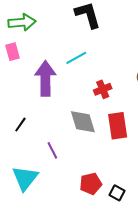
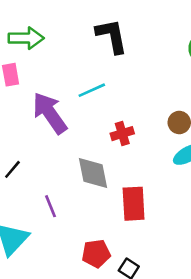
purple arrow: (45, 78) -> (50, 113), turned -40
red rectangle: (118, 126) -> (134, 204), moved

